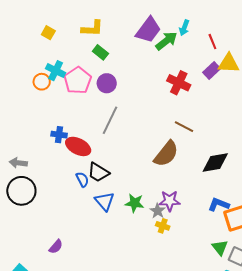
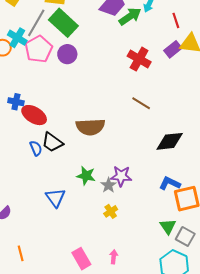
green rectangle: (100, 52) -> (63, 23), size x1.8
gray line: (110, 120) -> (36, 23), moved
brown semicircle: (166, 154) -> (90, 127), moved, turned 44
blue triangle: (105, 201) -> (56, 198), moved
yellow cross: (163, 226) -> (111, 211), moved, turned 32

